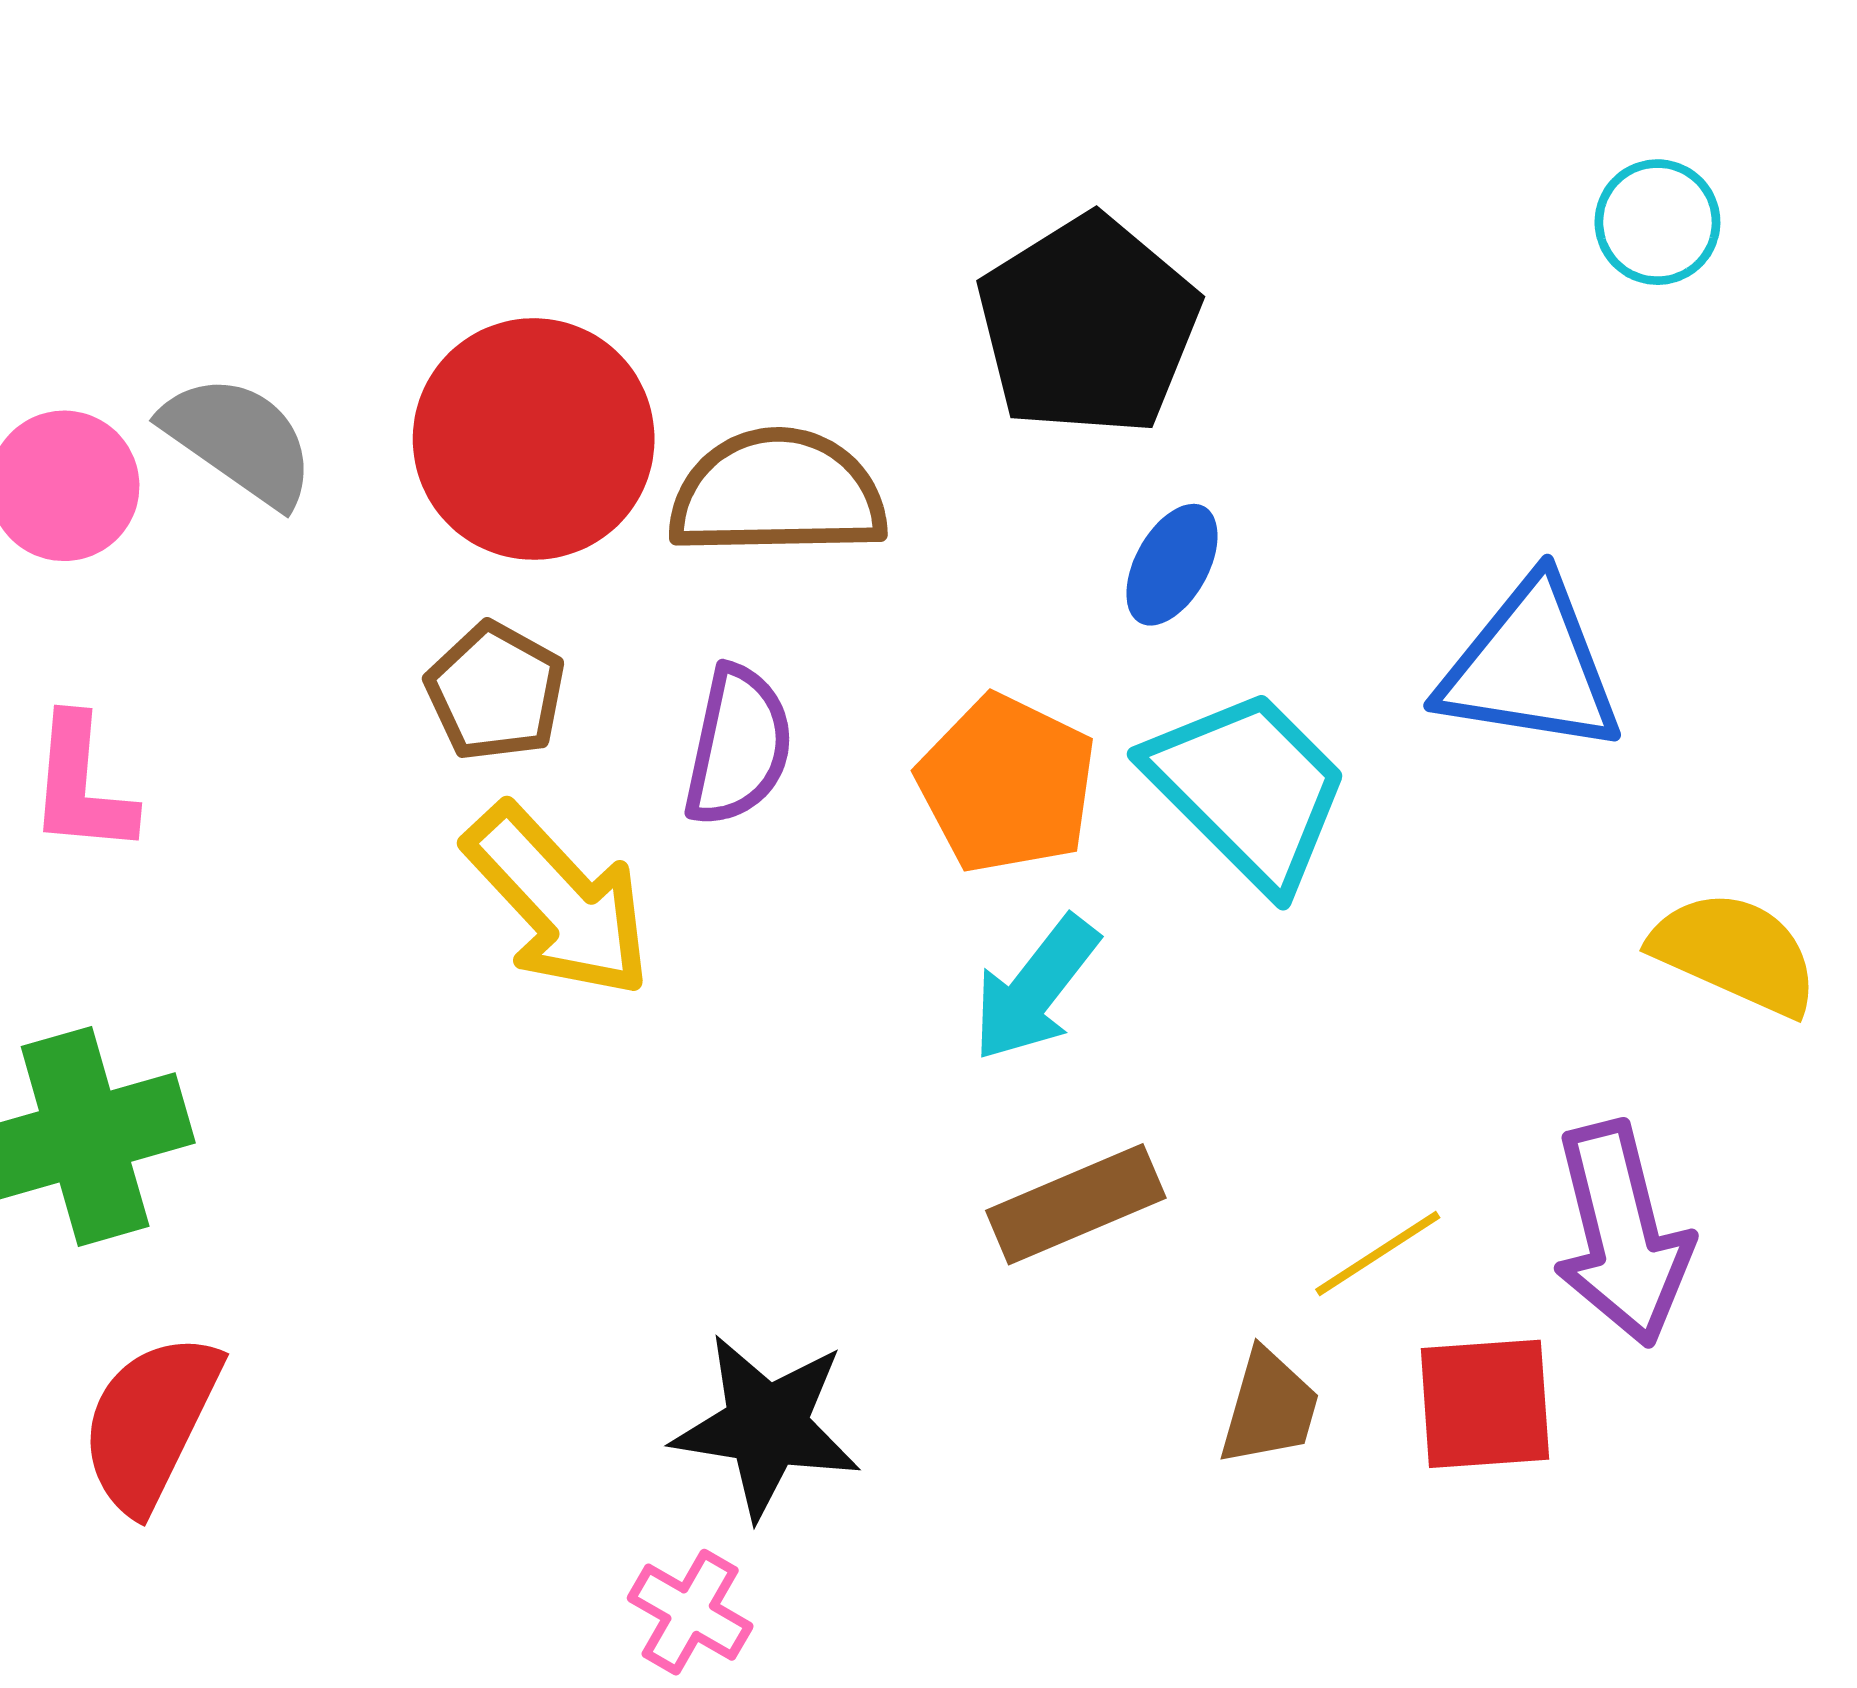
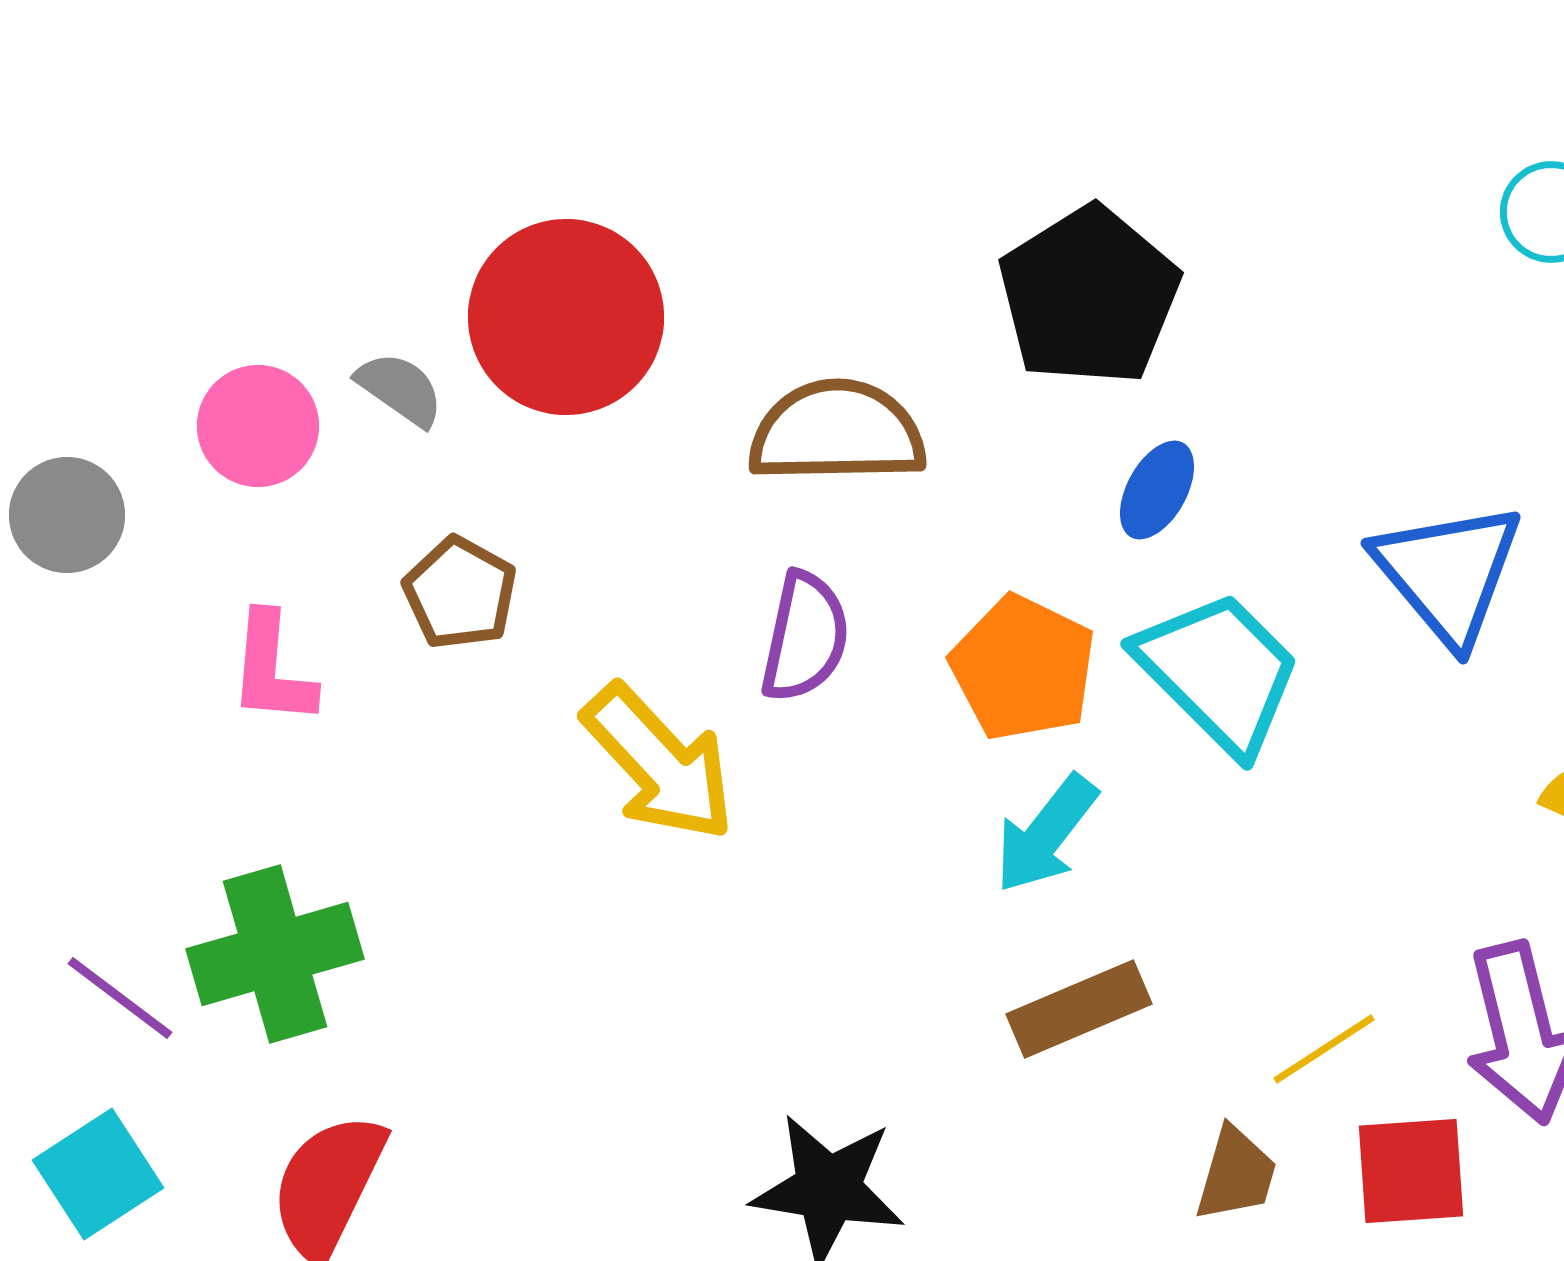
red circle: (534, 439) -> (566, 317), moved
gray semicircle: (239, 440) -> (400, 389), size x0.7
blue triangle: (1531, 667) -> (1448, 573), turned 41
brown pentagon: (495, 692) -> (460, 593), moved

